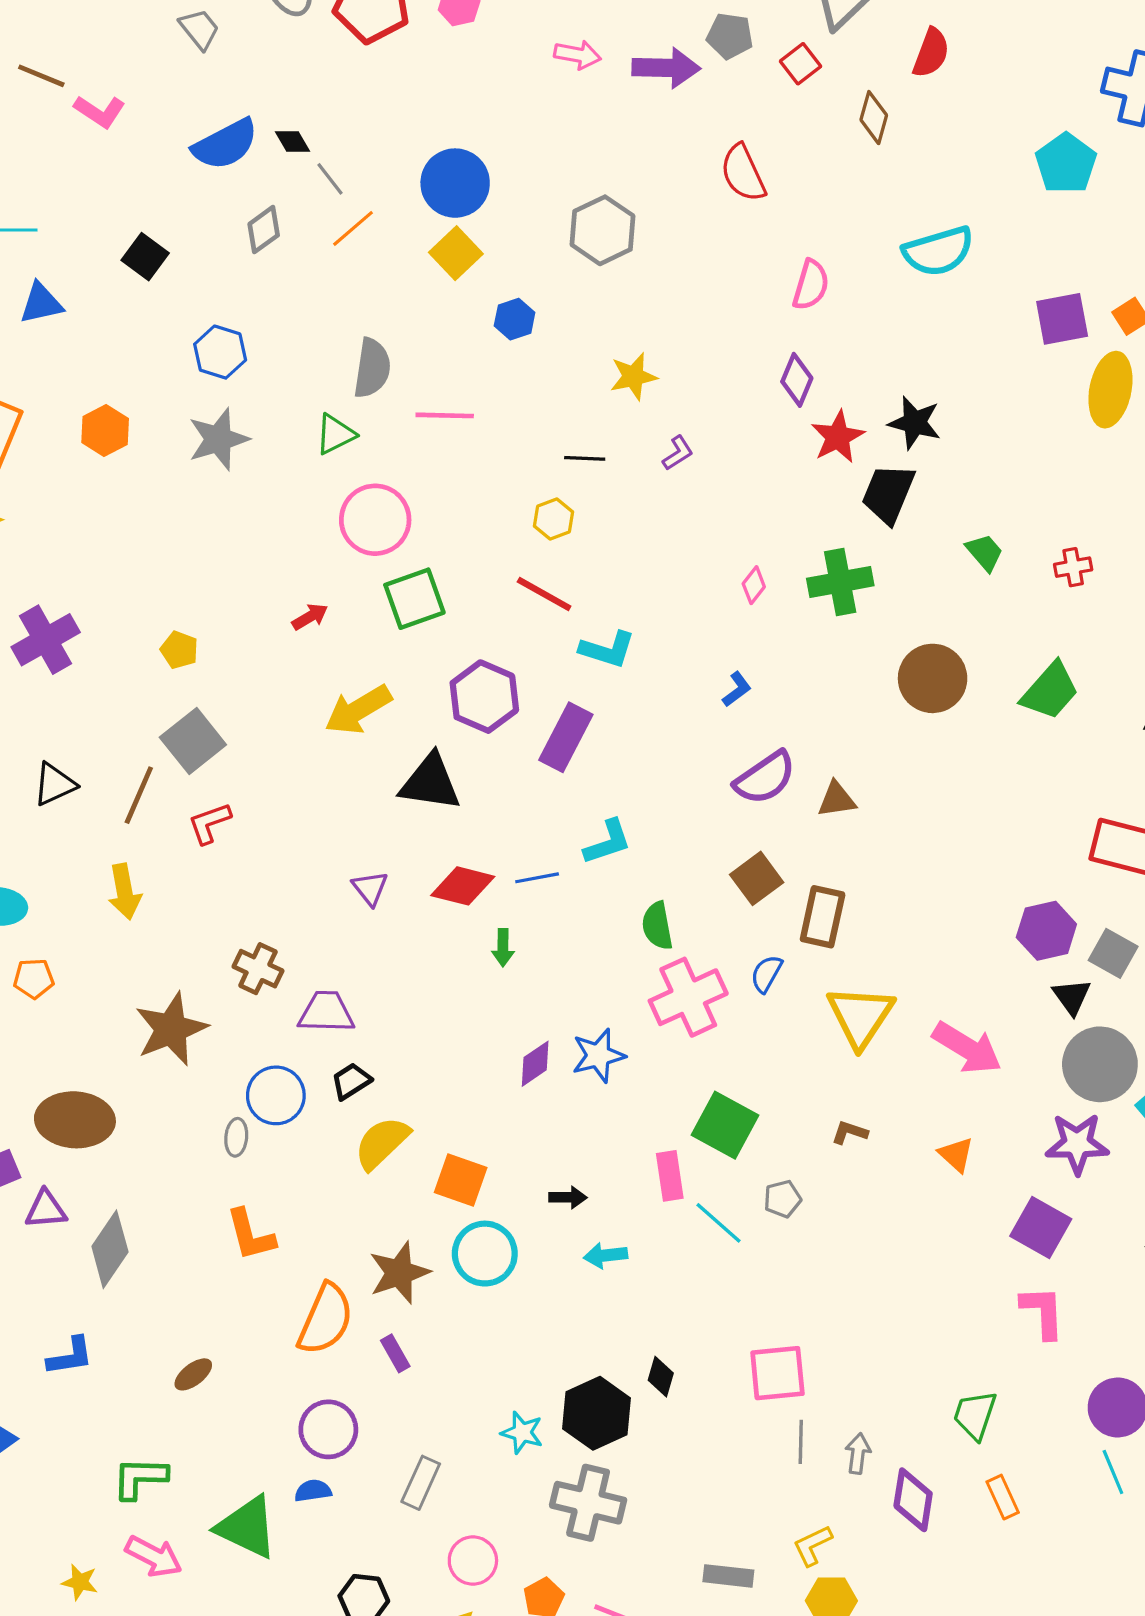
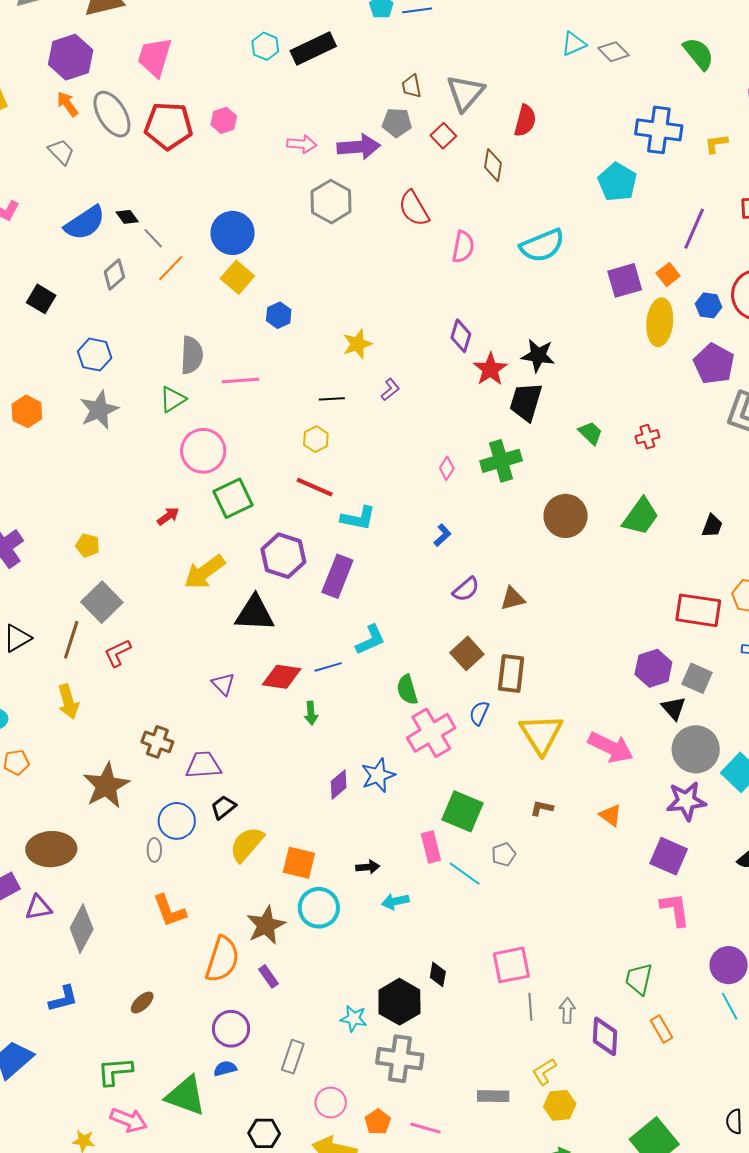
gray hexagon: (603, 230) -> (331, 202), moved
pink semicircle: (811, 285) -> (463, 247), moved
purple semicircle: (765, 778) -> (466, 589), size x0.7

